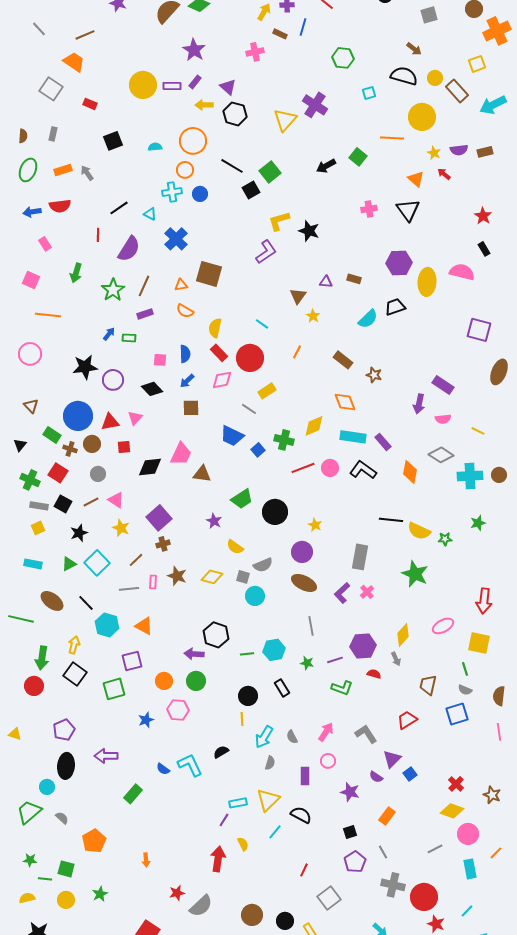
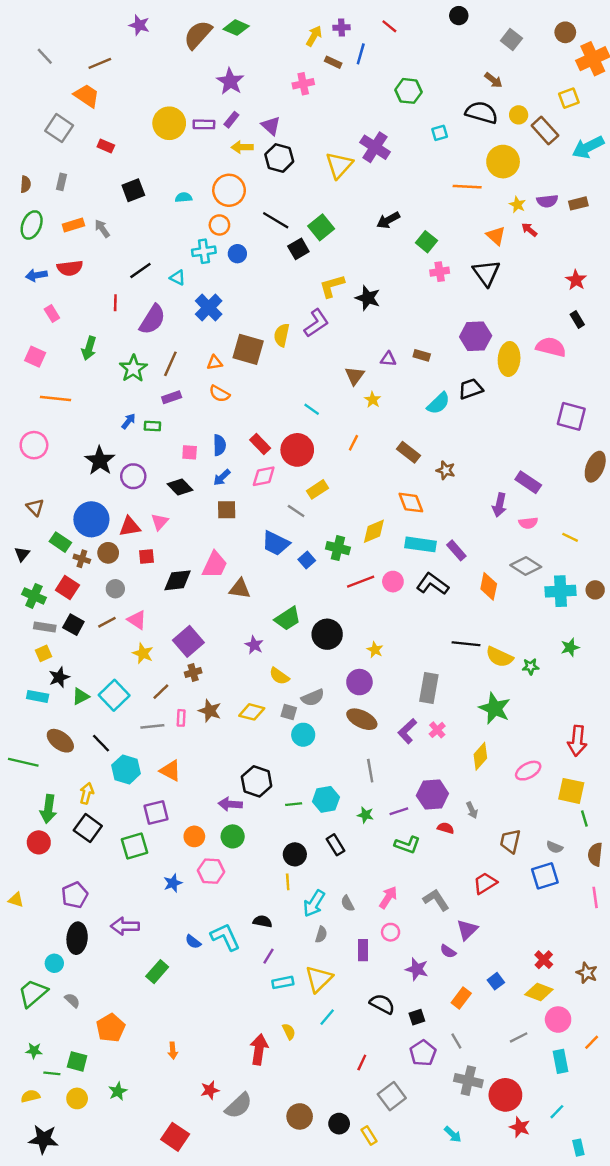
gray square: (429, 15) -> (511, 39), turned -36
green square: (358, 157) -> (426, 242), moved
yellow semicircle: (215, 328) -> (282, 335), moved
black star: (85, 367) -> (100, 461), turned -30
black star: (79, 533) -> (59, 677), moved
yellow diamond: (403, 635) -> (480, 756), moved
green line: (465, 669) -> (584, 818), moved
black semicircle: (221, 752) -> (263, 921), turned 42
blue square: (410, 774) -> (496, 981), moved
black semicircle: (301, 815) -> (382, 1004), moved
purple line: (224, 820) -> (269, 956), moved

